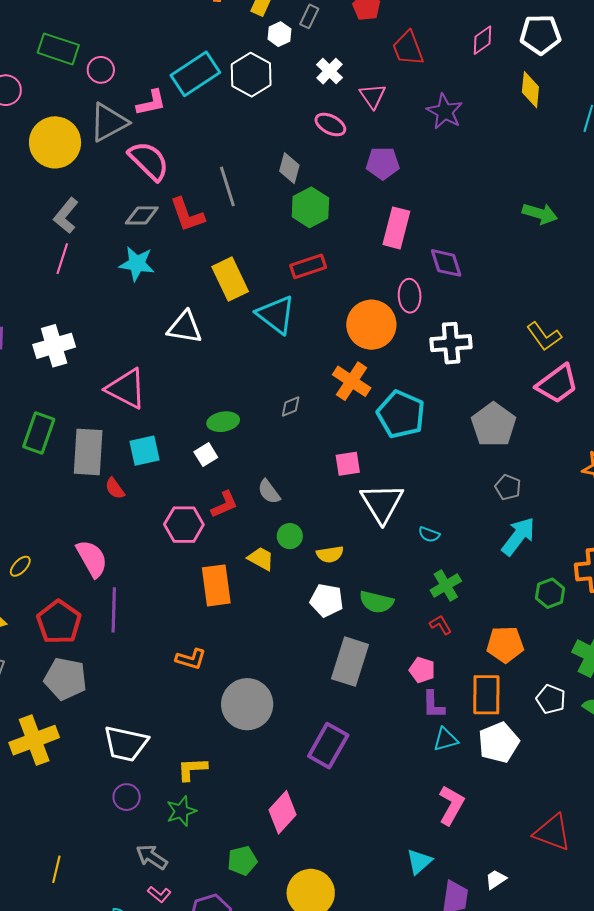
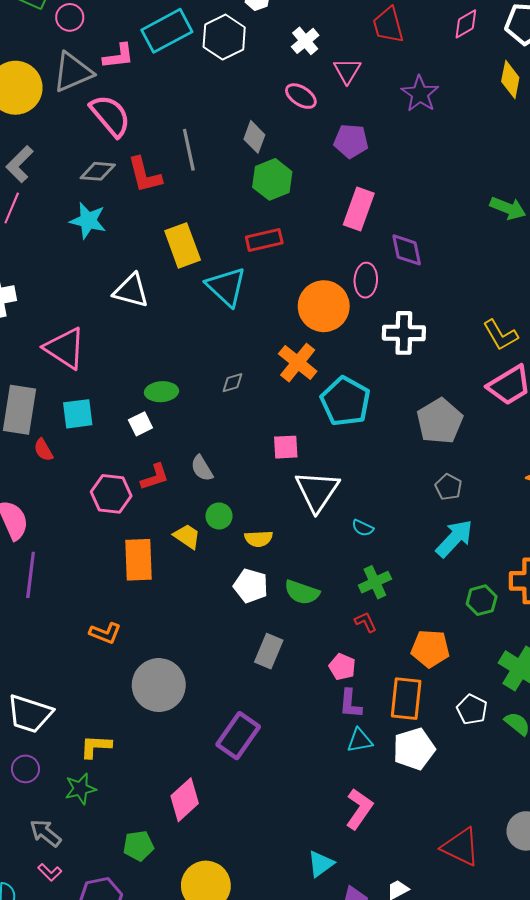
gray rectangle: (350, 662) -> (269, 651), size x0.7

